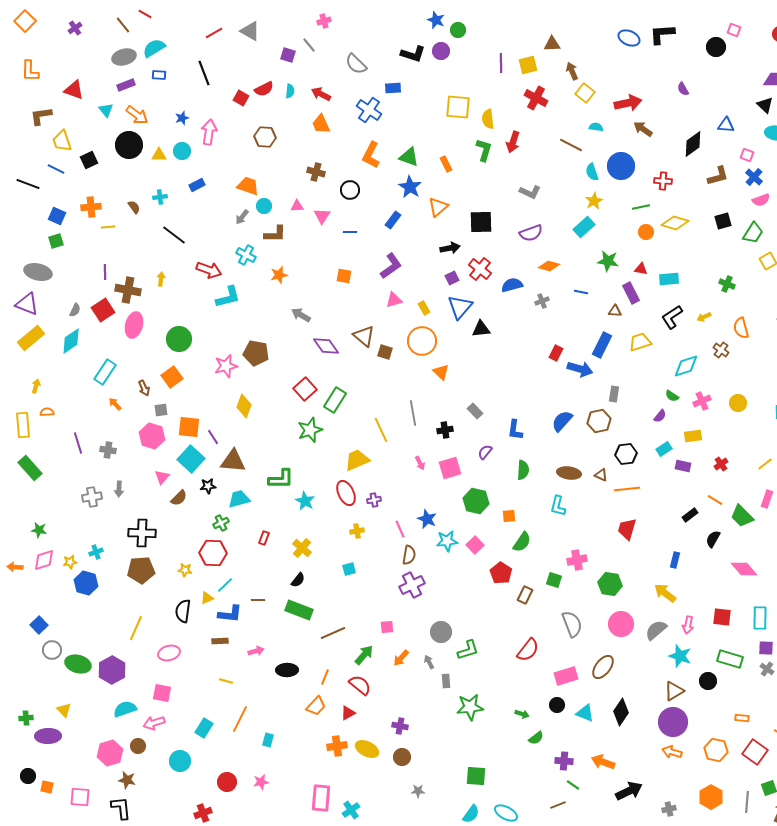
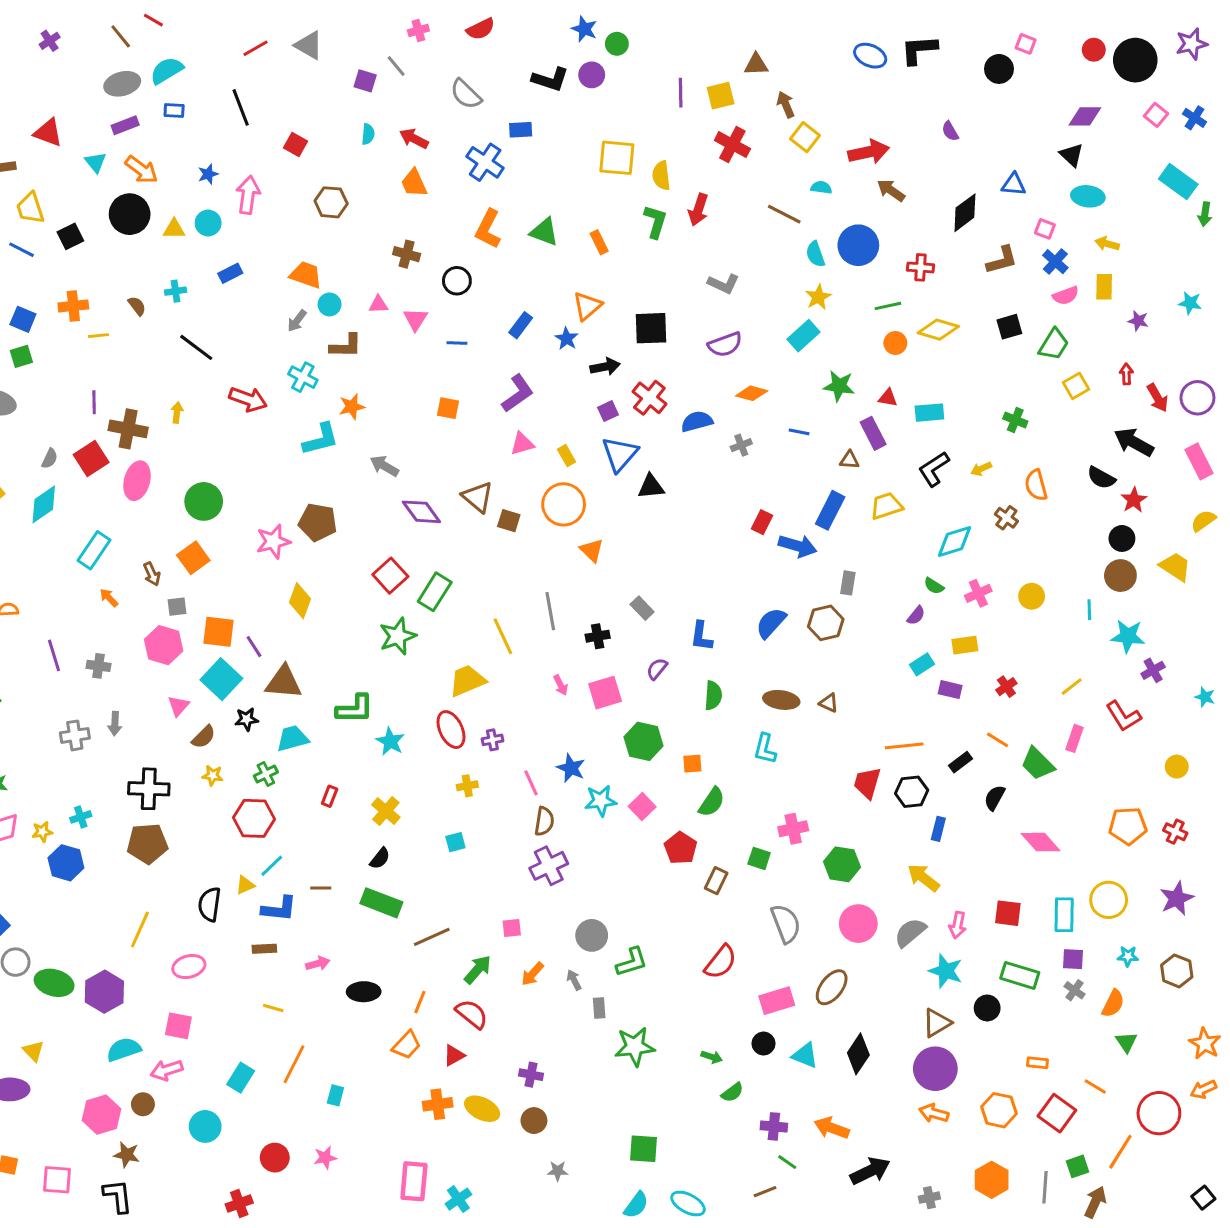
red semicircle: (264, 89) -> (481, 29), moved
blue star: (410, 187) -> (567, 339), moved, size x0.7
cyan L-shape: (228, 297) -> (321, 439), moved
black hexagon: (626, 454) -> (912, 792), moved
orange line: (627, 489) -> (904, 746), moved
yellow star: (185, 570) -> (213, 775), moved

